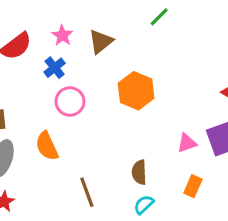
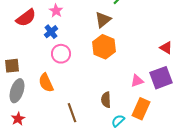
brown triangle: (101, 42) -> (103, 20), moved
orange rectangle: (193, 186) -> (141, 109), size x1.5
cyan semicircle: (144, 205) -> (118, 121), moved

